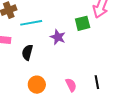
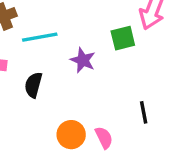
black line: (97, 82) -> (144, 112), moved
orange circle: (37, 85) -> (71, 135), moved

